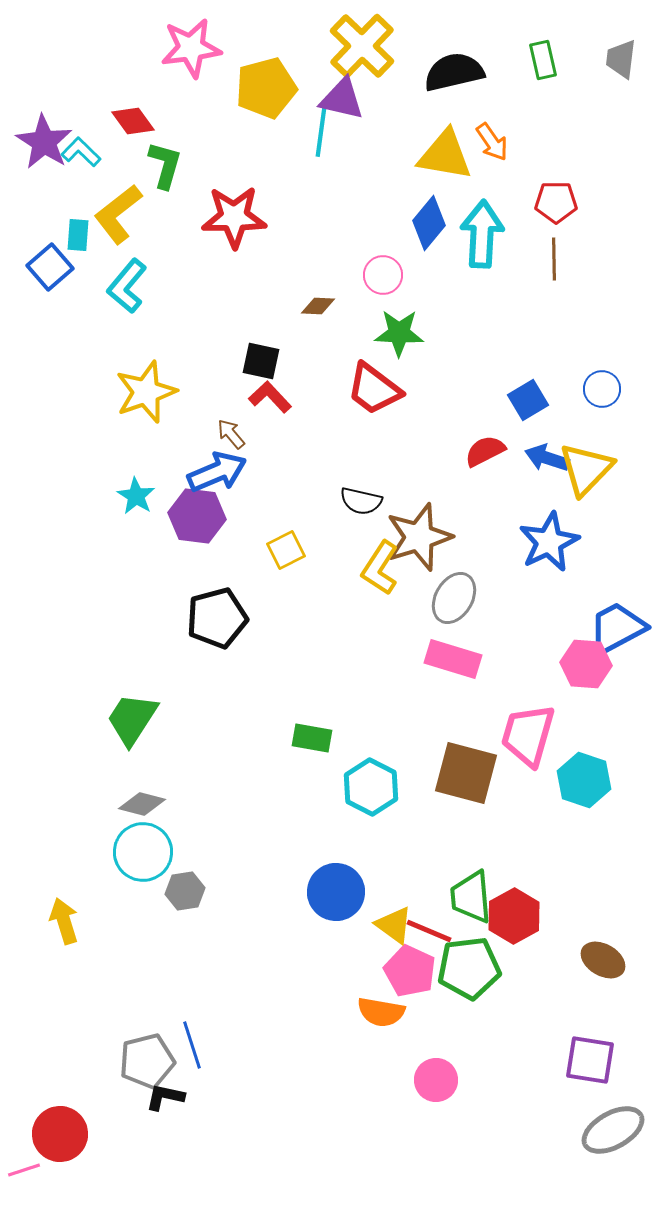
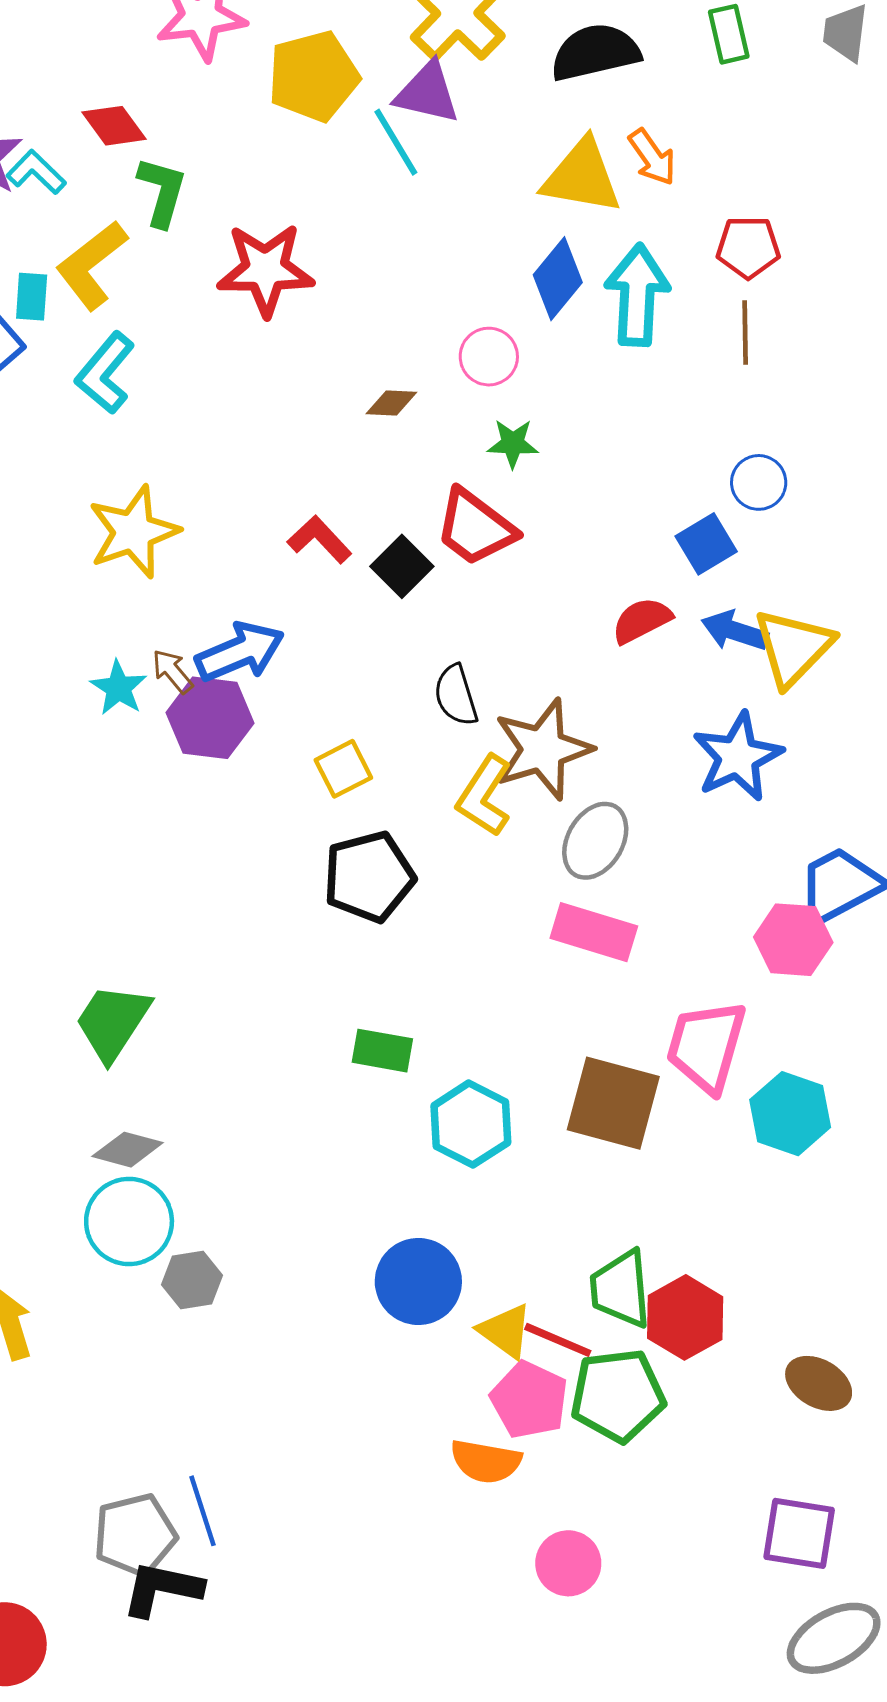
cyan line: (321, 132) -> (396, 142), turned -39
green star: (399, 333) -> (513, 443), size x0.7
black square: (261, 361) -> (402, 566), moved, turned 33
blue circle: (602, 389) -> (759, 482), moved
brown arrow: (231, 434) -> (173, 671), moved
black semicircle: (361, 501) -> (456, 695), turned 60
black pentagon: (217, 618) -> (369, 877), moved
black L-shape: (165, 1097) -> (162, 1589), size x1.4

